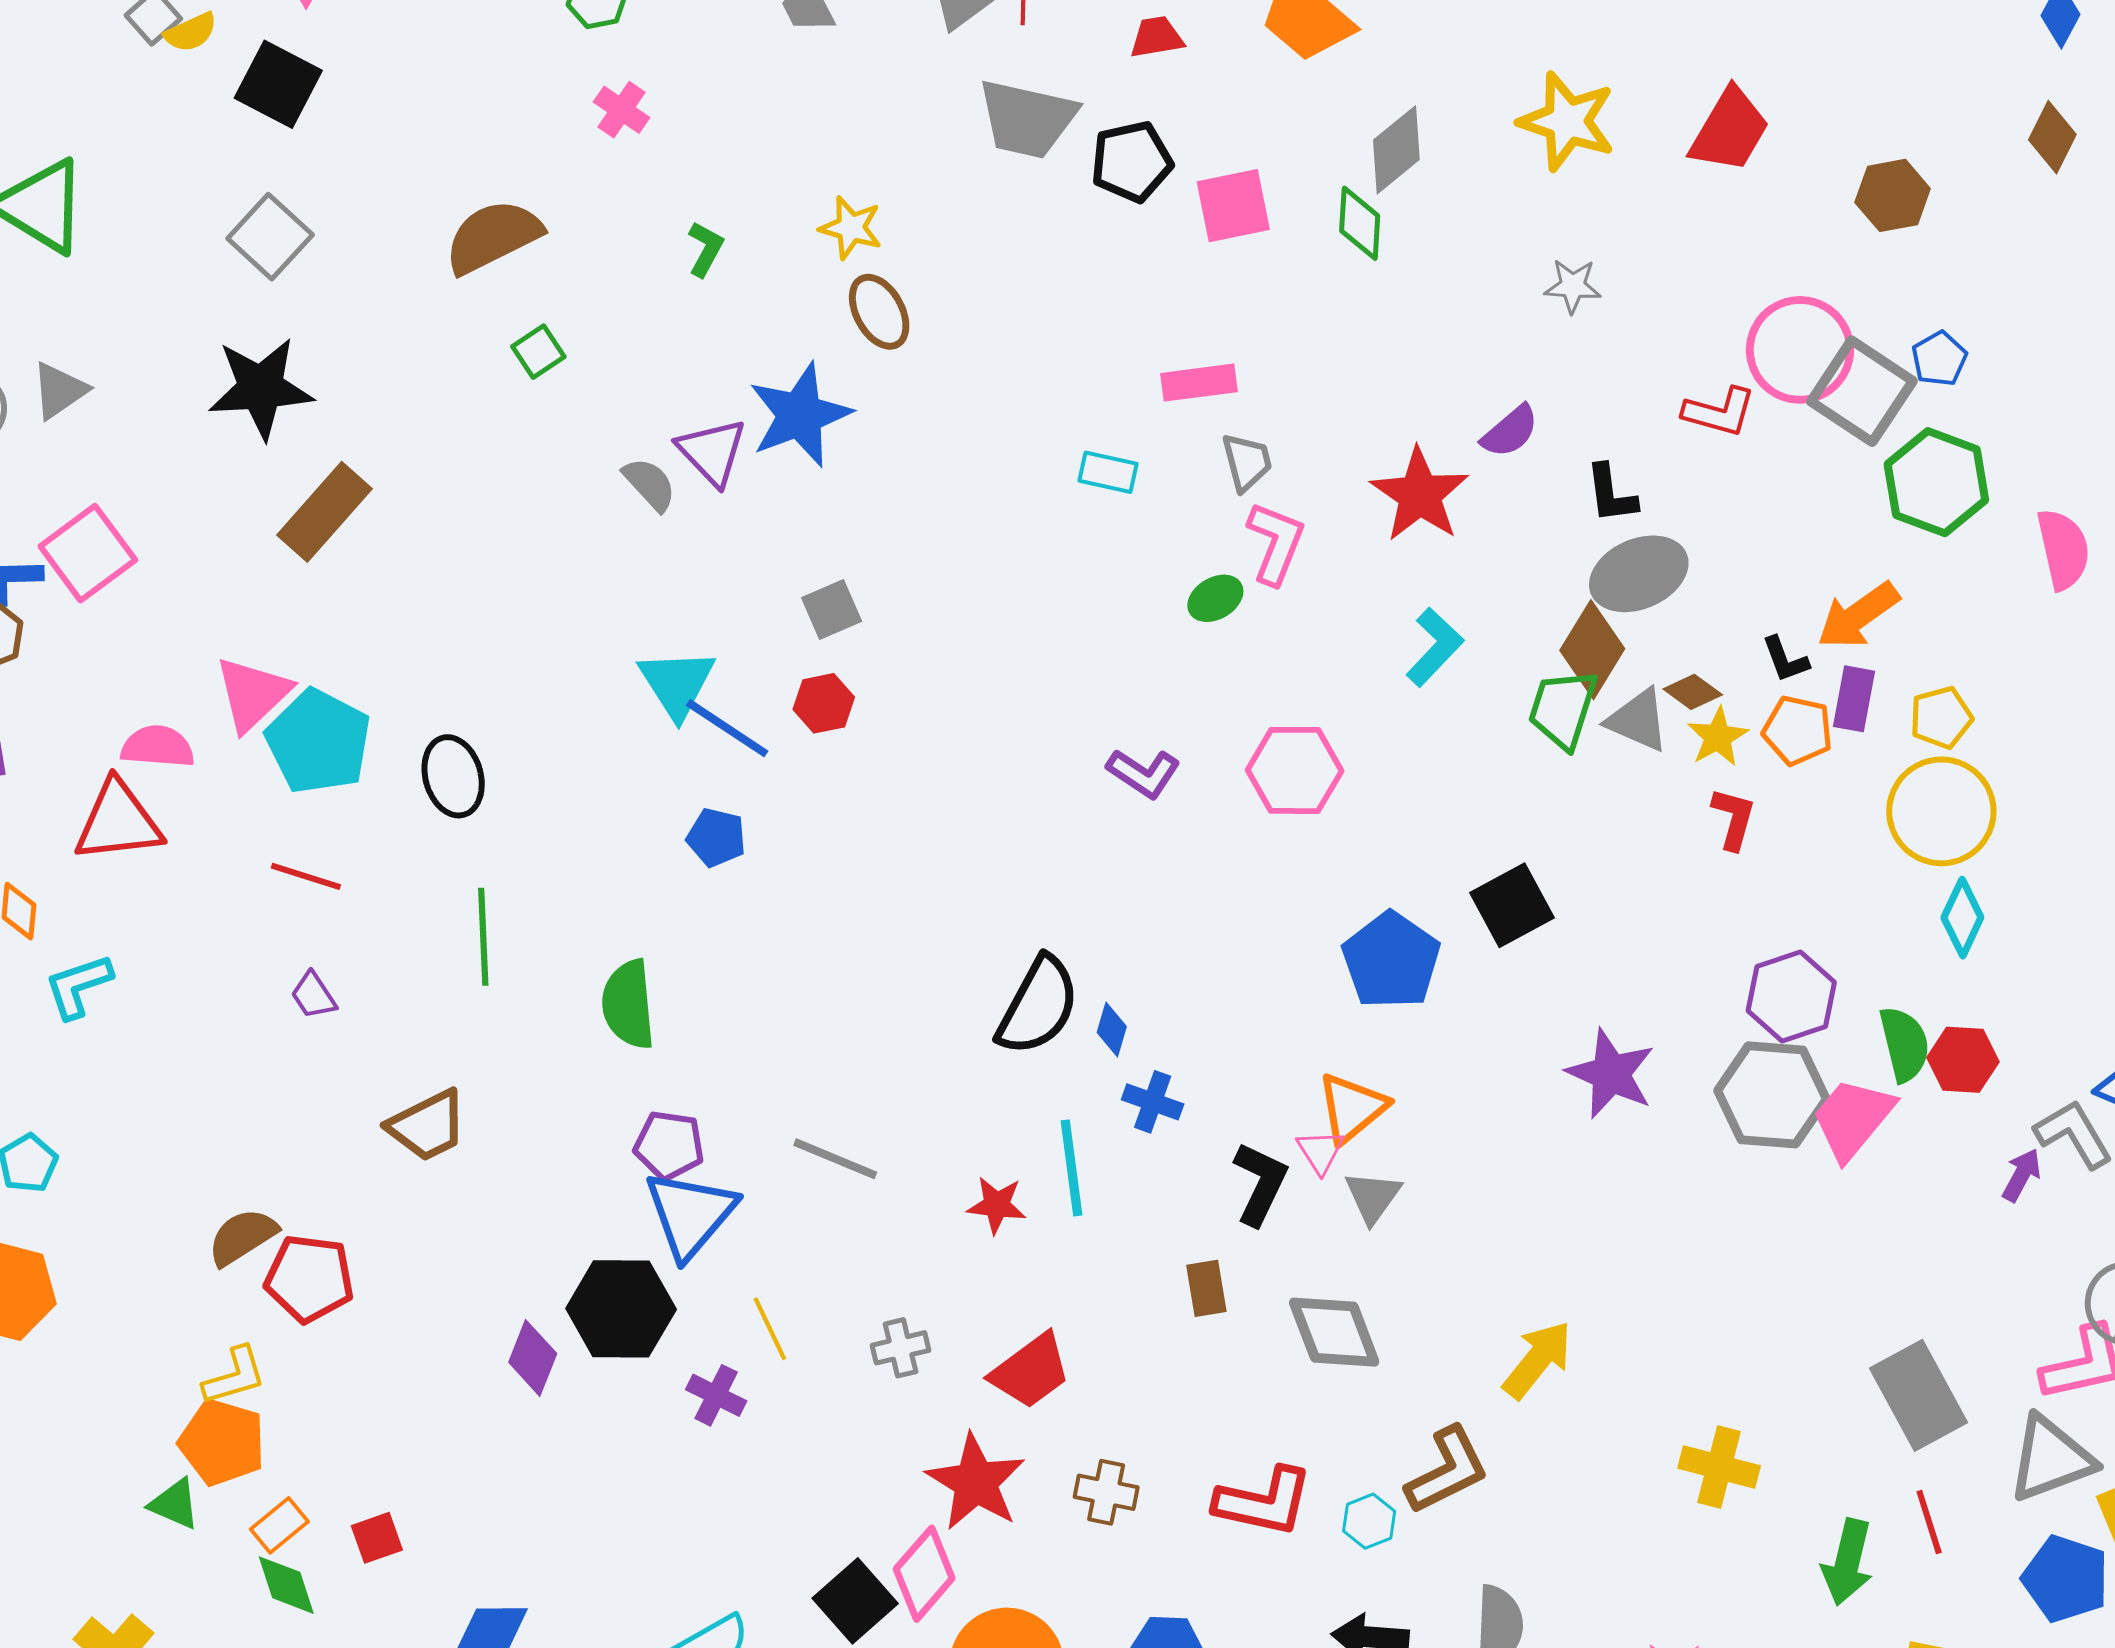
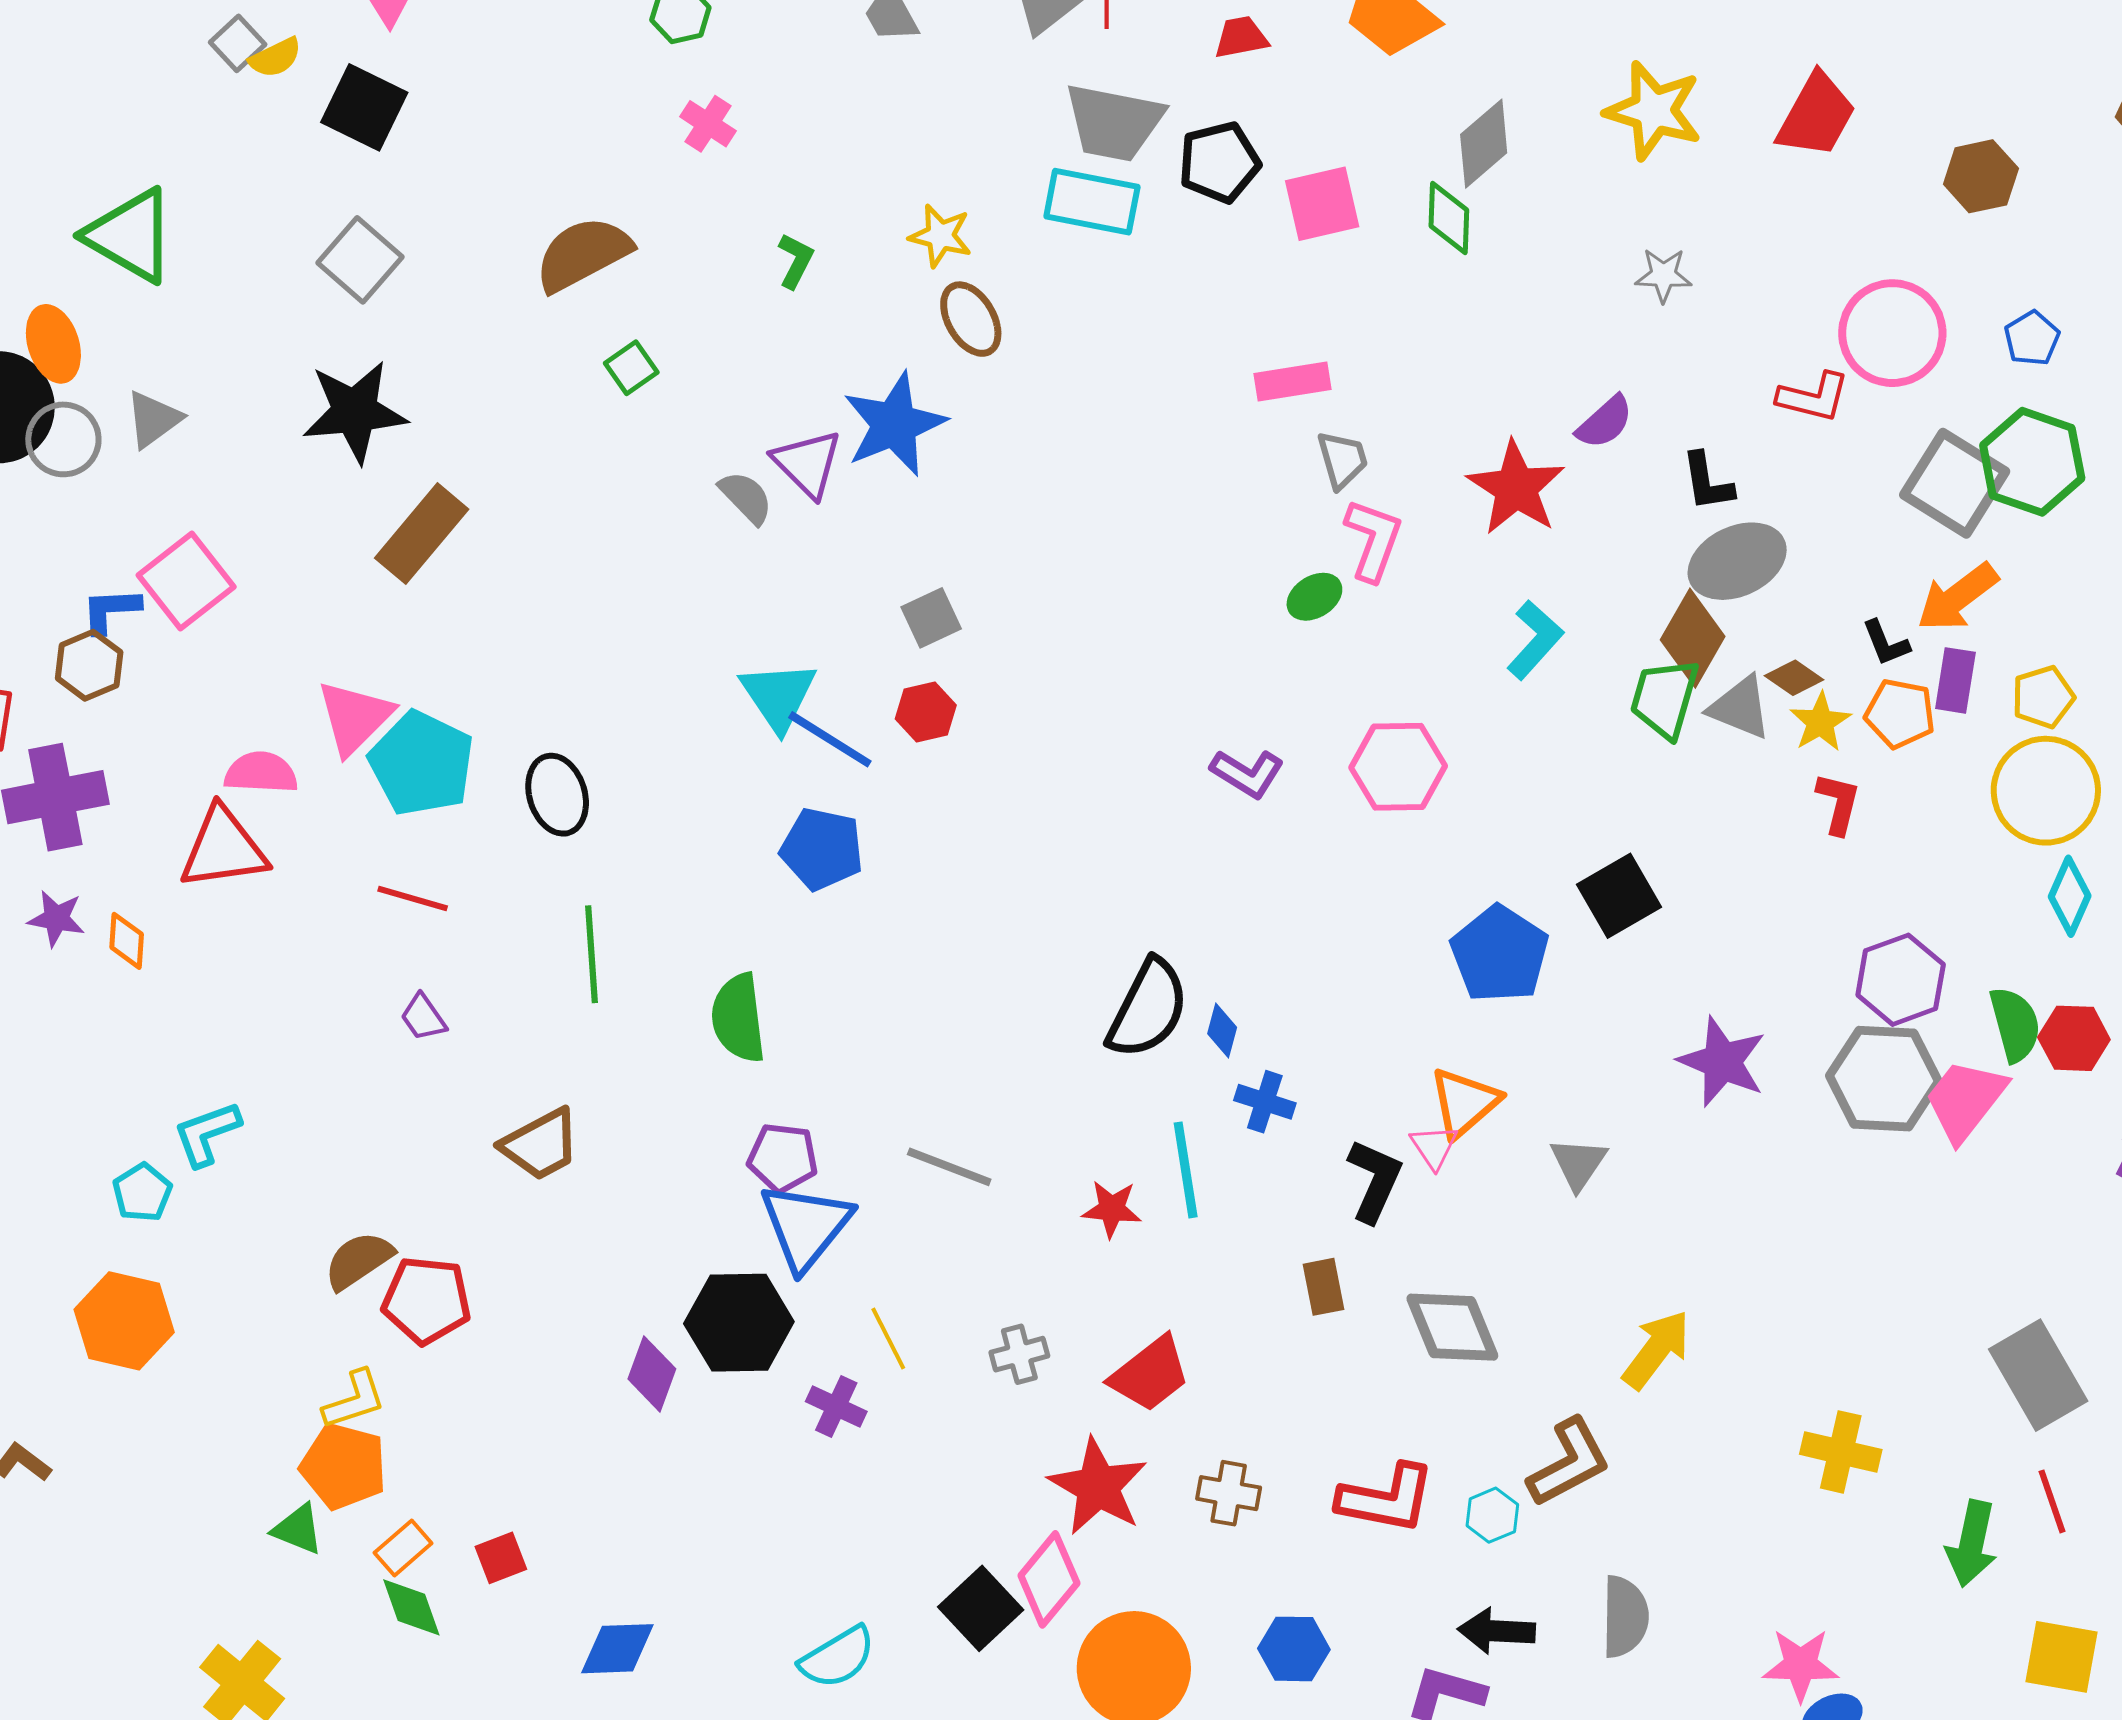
gray square: (1862, 391) -> (1955, 483), moved
cyan rectangle: (1108, 472) -> (1092, 202), moved, size x1.6
blue pentagon: (716, 837) -> (822, 849), size x1.4
cyan L-shape: (78, 986) -> (207, 1134), moved
gray triangle: (1373, 1197) -> (1578, 1163), moved

